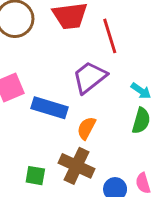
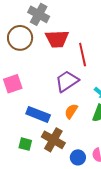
blue rectangle: (50, 108) -> (38, 114), moved
orange semicircle: (86, 128) -> (71, 111), moved

